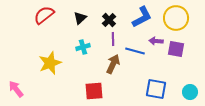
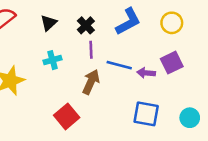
yellow circle: (176, 18) -> (172, 23), size x0.7
purple arrow: (156, 41) -> (146, 73), moved
purple square: (176, 49) -> (172, 63), turned -36
red square: (94, 91) -> (67, 116), turned -36

